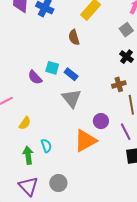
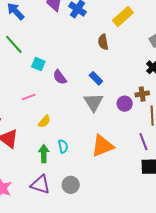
cyan square: (52, 68) -> (38, 64), moved
purple circle: (101, 121) -> (125, 104), moved
purple triangle: (28, 186) -> (40, 185), turned -35

